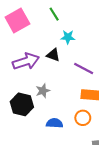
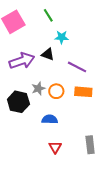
orange circle: (83, 118) -> (56, 91), moved

